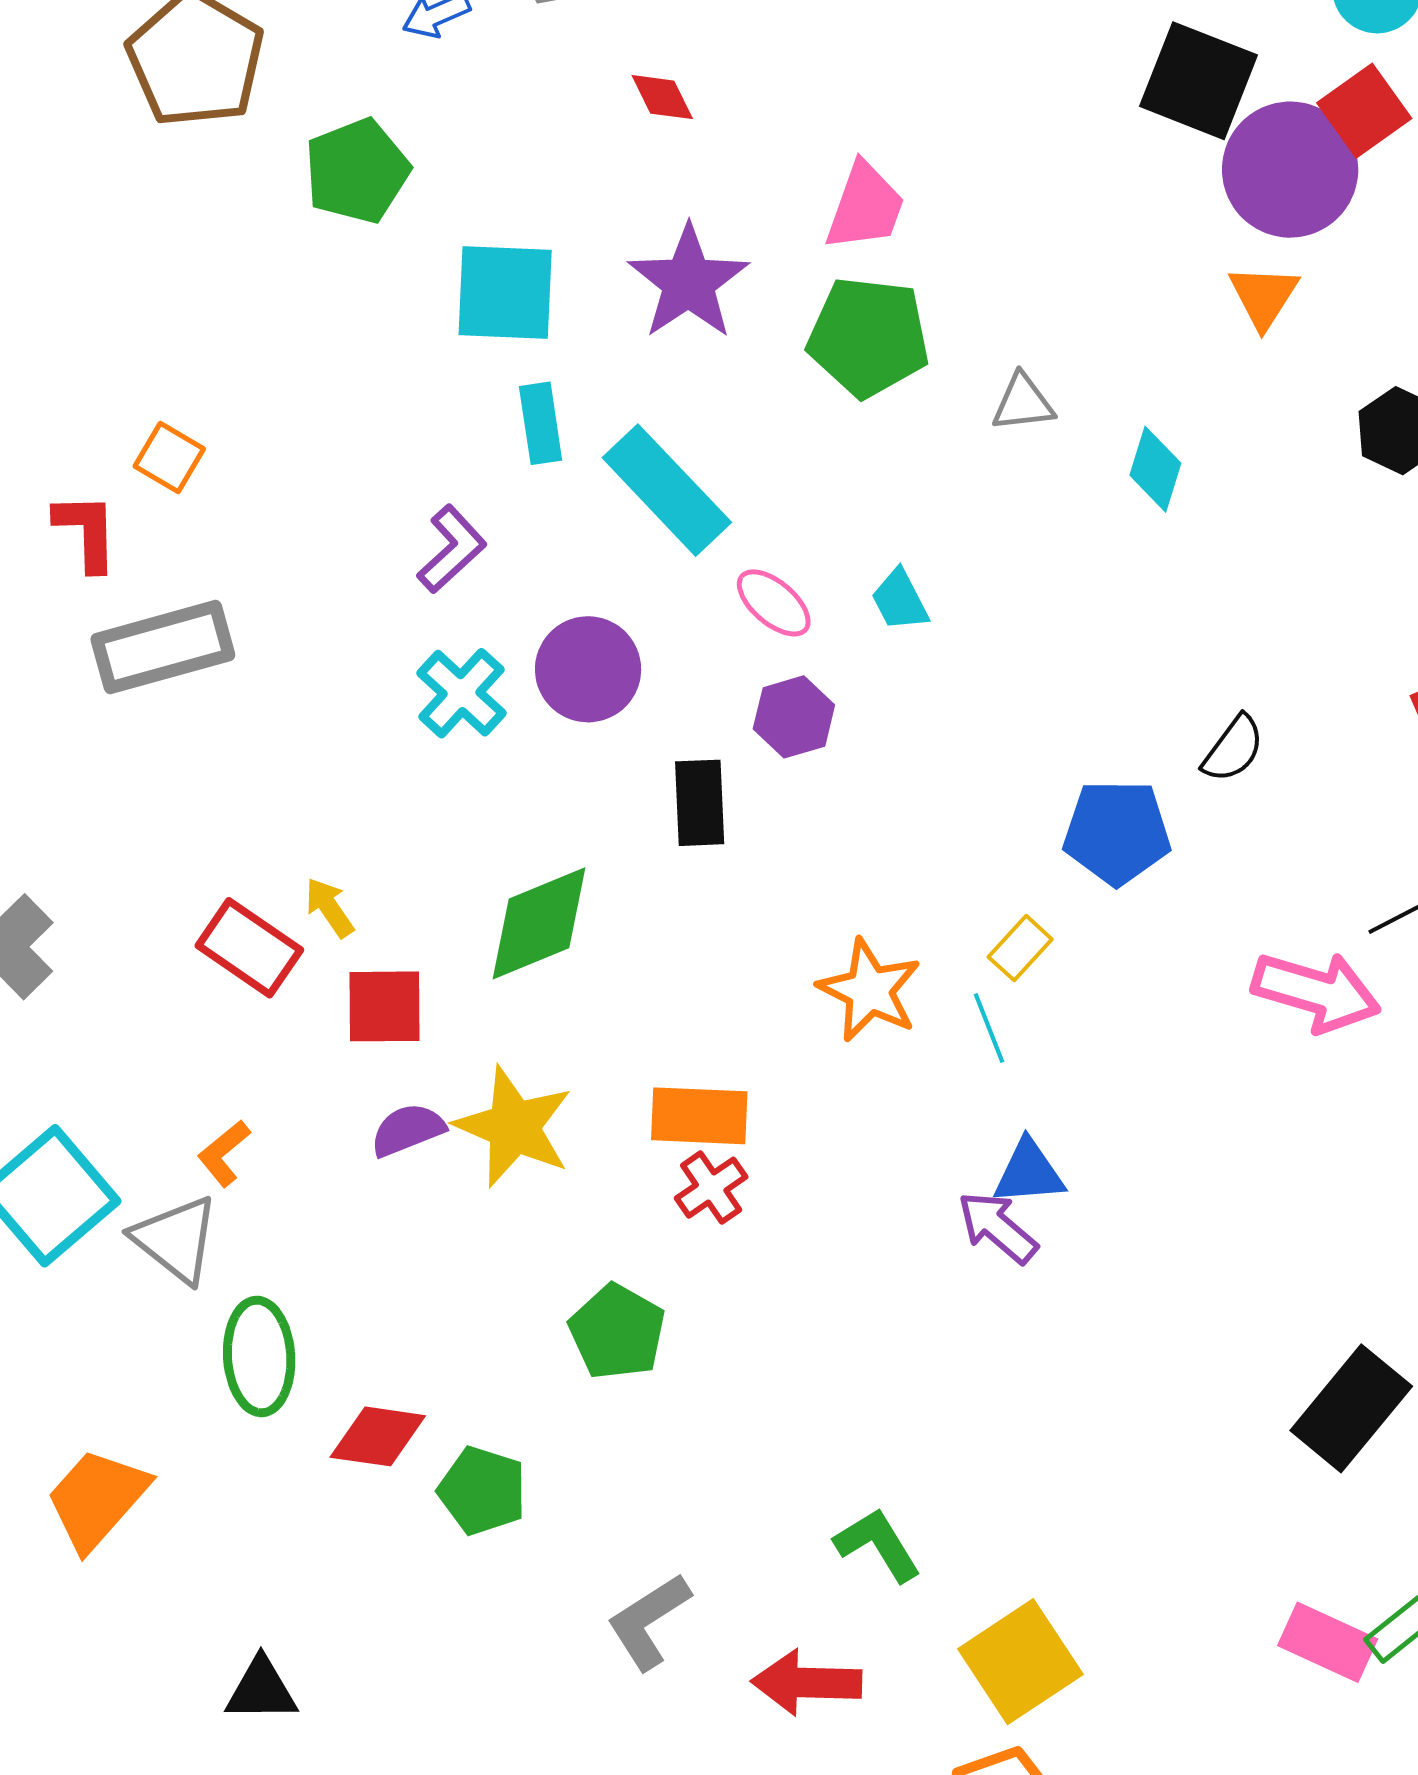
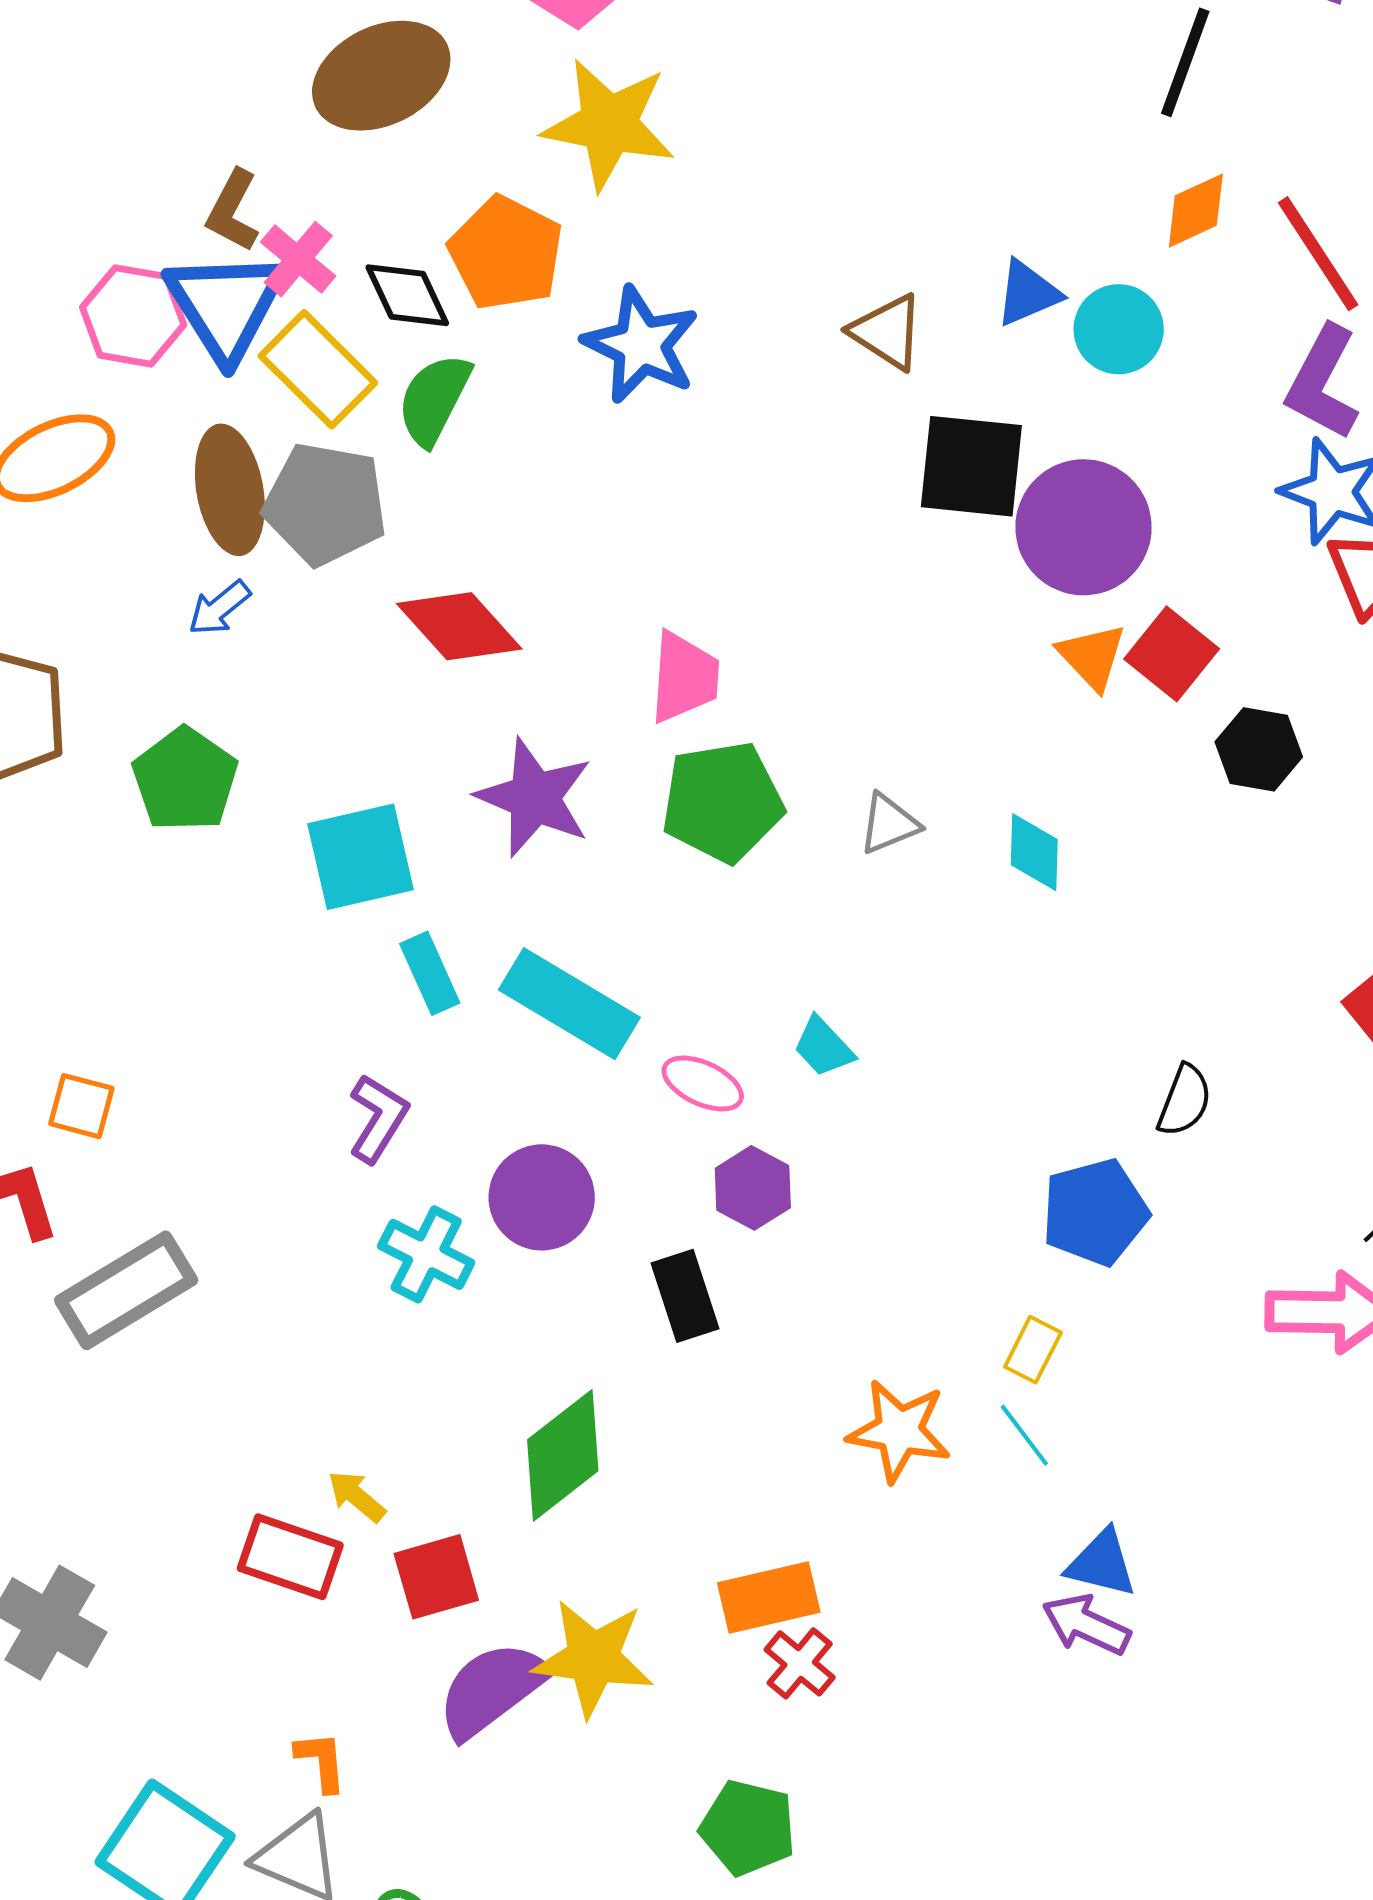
red diamond: (662, 97) -> (459, 626), size x1.8
red square: (1364, 111) -> (1172, 654), moved
purple semicircle: (408, 1130) -> (492, 1689), size x1.6
orange L-shape: (224, 1153) -> (321, 1761), turned 140
blue triangle: (1029, 1172) -> (1102, 1563), turned 34

